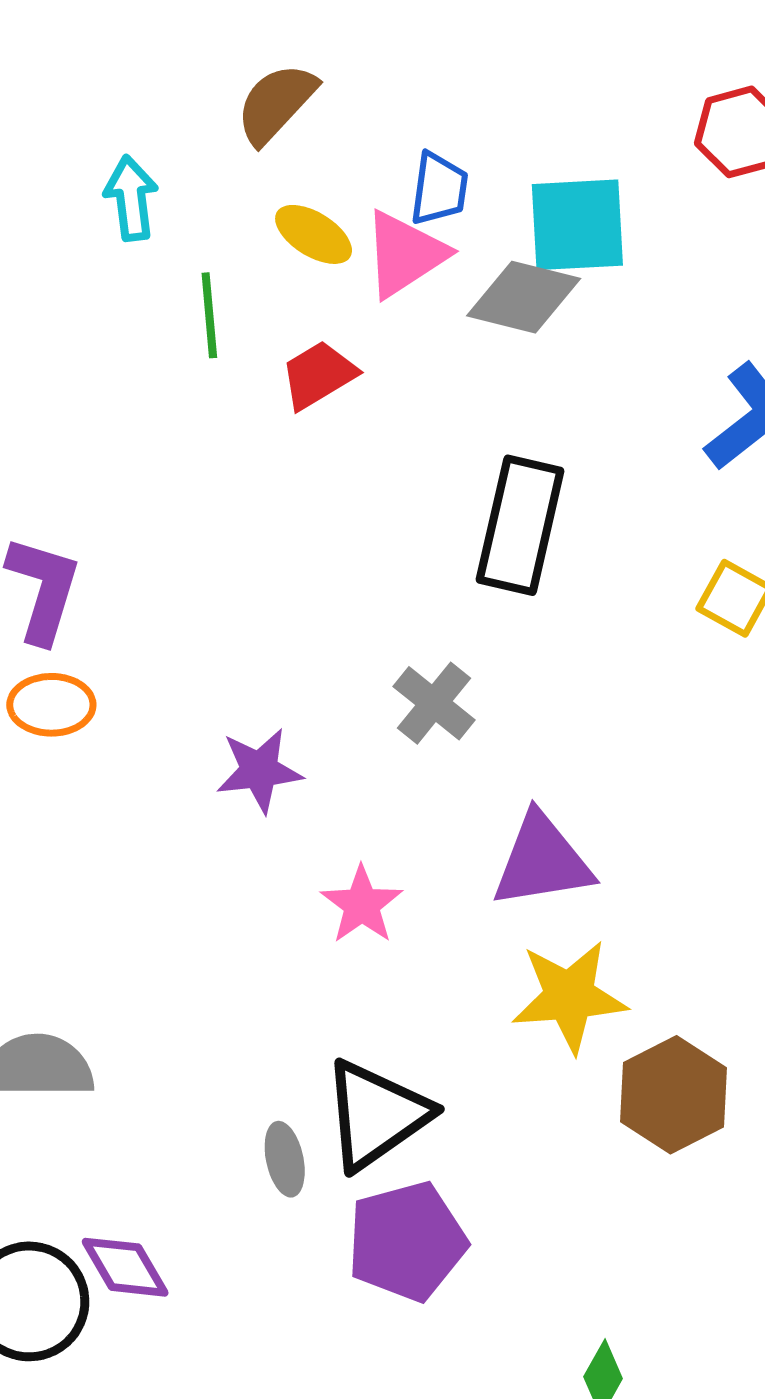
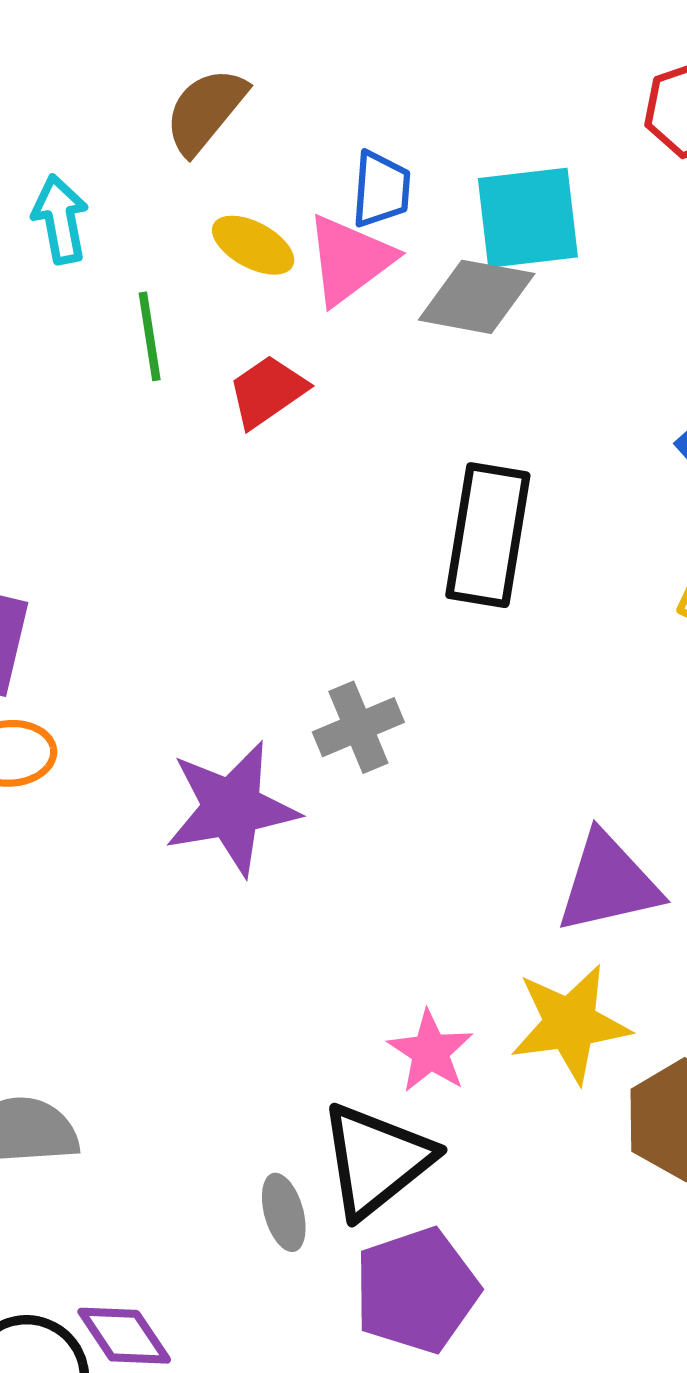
gray cross: (434, 703) -> (358, 727), moved, turned 32
purple star: (259, 770) -> (232, 808), size x1.5
purple triangle: (542, 861) -> (608, 883), moved
pink star: (362, 905) -> (430, 1052), moved

